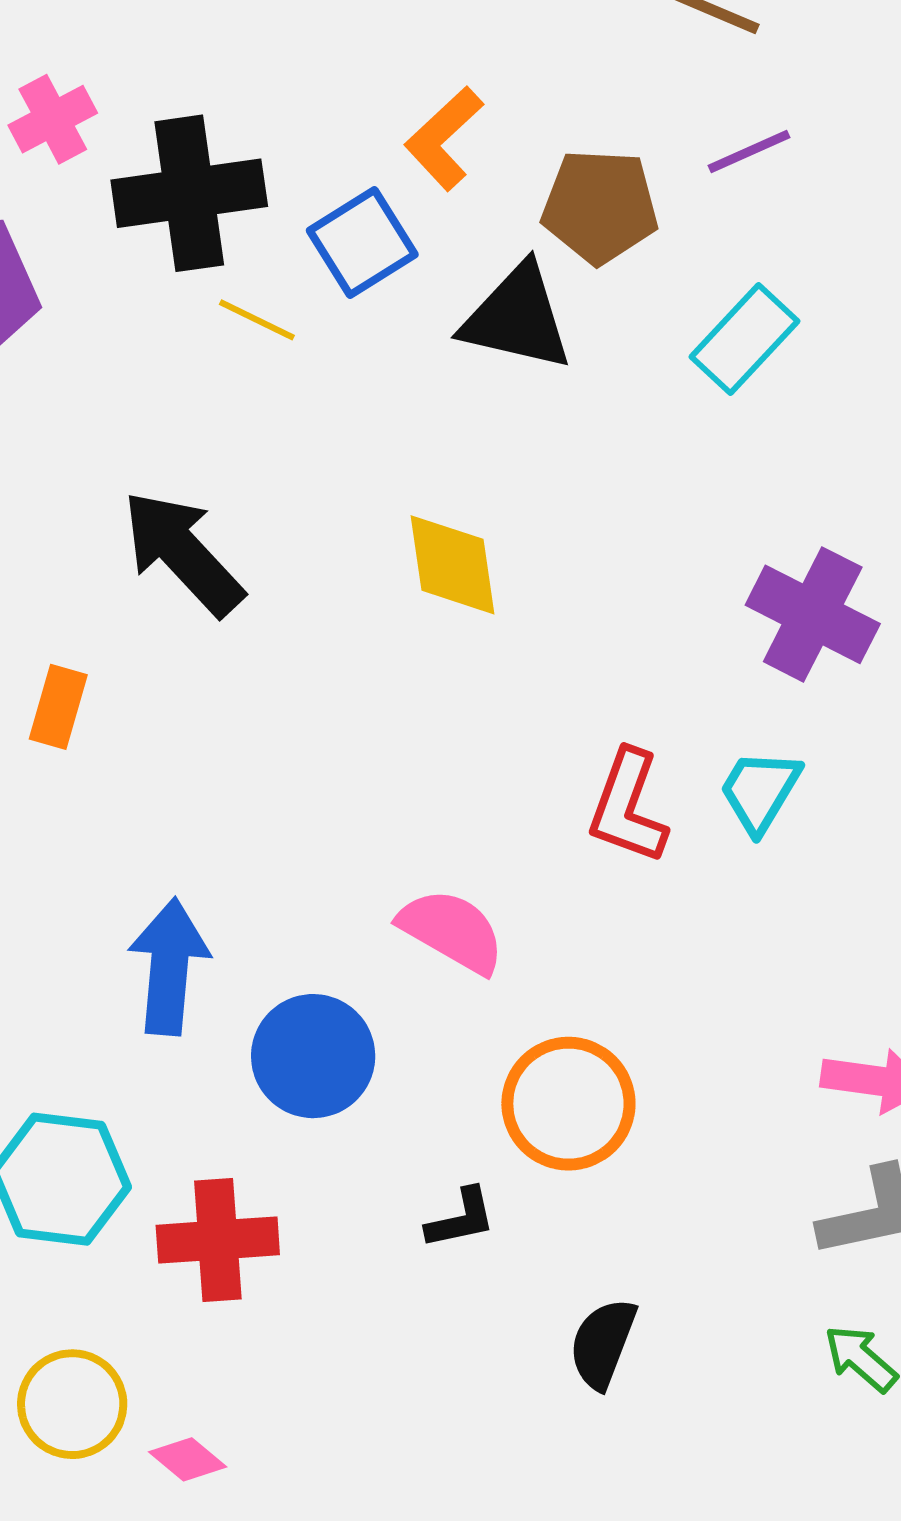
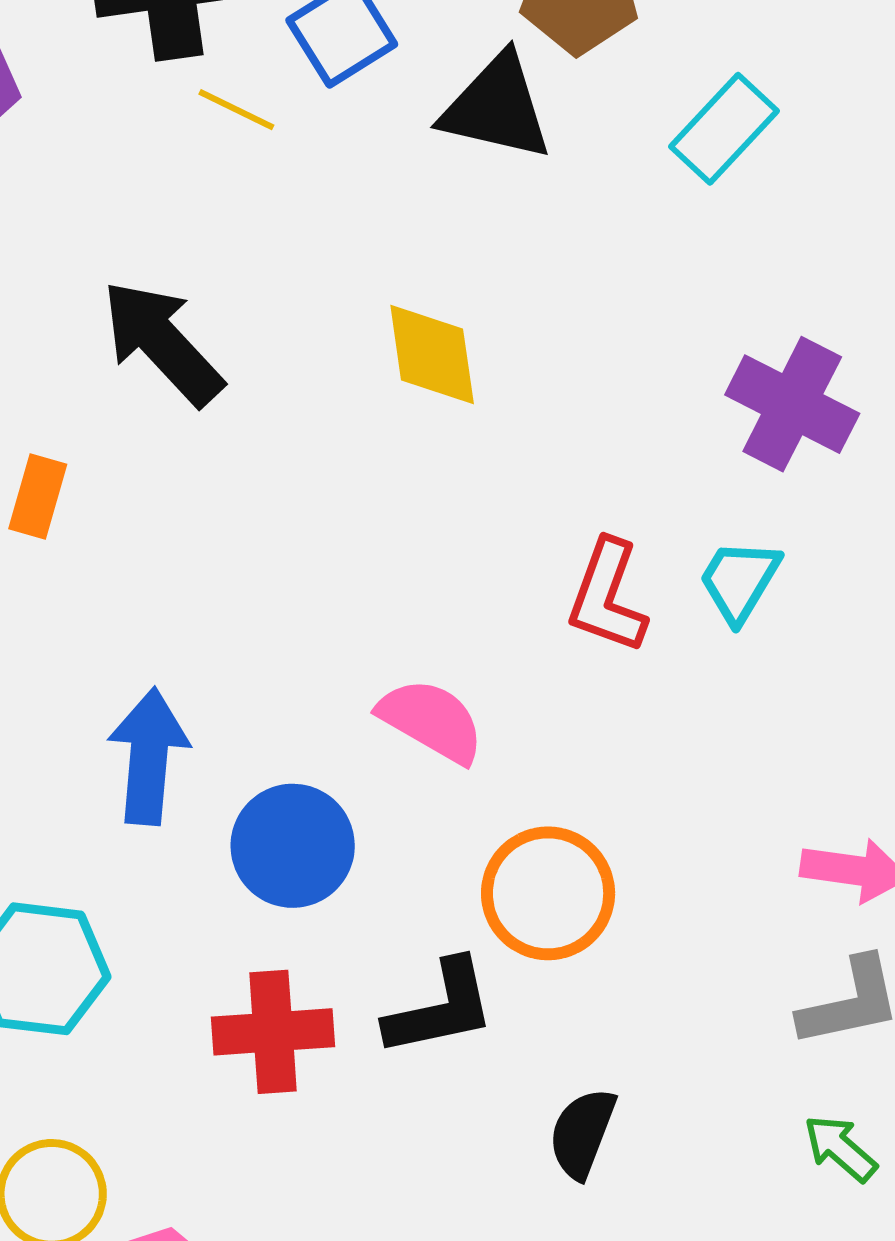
black L-shape: (461, 1219) -> (440, 1008), size x1.6
red cross: (218, 1240) -> (273, 1032), moved

